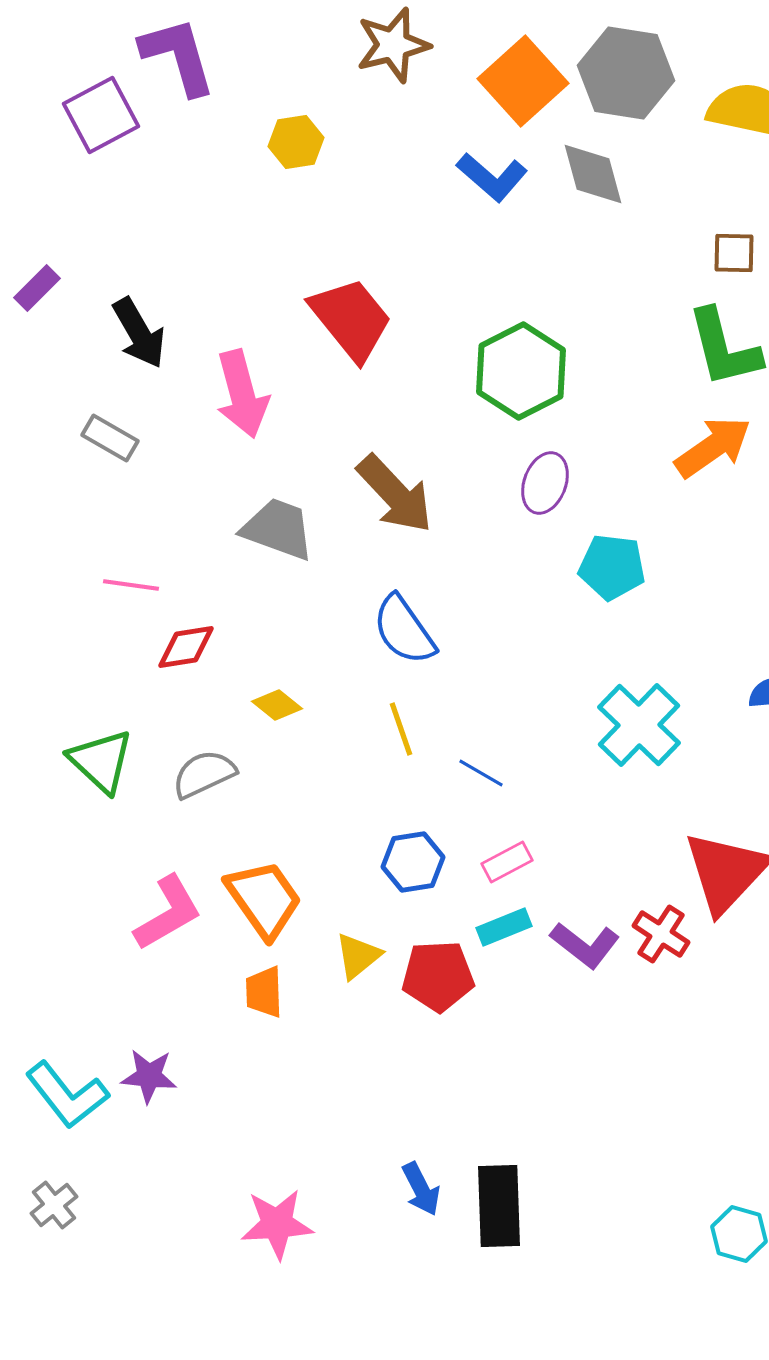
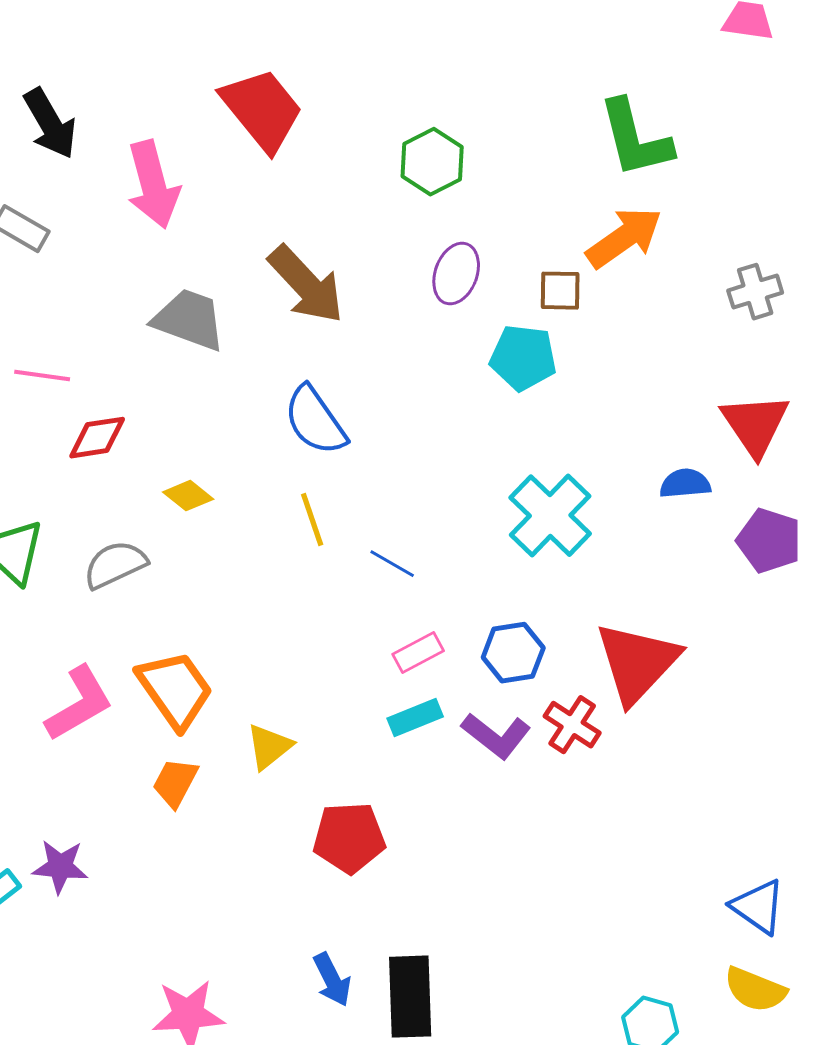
brown square: (734, 253) -> (560, 291), moved
green hexagon: (521, 371) -> (432, 162), size x0.7
blue hexagon: (413, 862) -> (513, 653), moved
red pentagon: (438, 976) -> (349, 838), moved
orange trapezoid: (264, 992) -> (175, 783), turned 30

